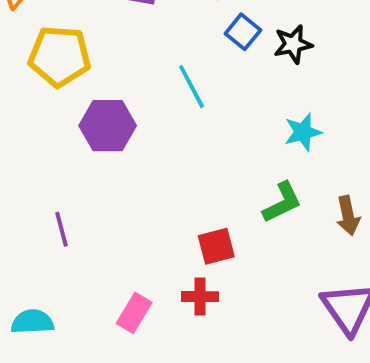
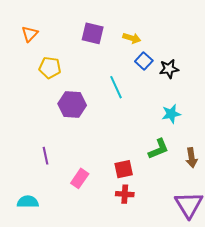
yellow pentagon: (60, 56) -> (50, 68), size x0.7
red cross: (200, 297) -> (125, 194), moved
pink rectangle: (134, 313) -> (80, 178), moved

